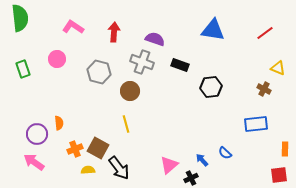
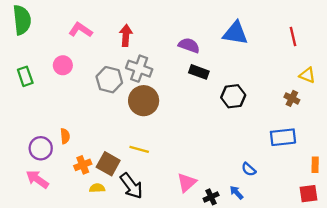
red line: (265, 33) -> (293, 37), turned -66
purple semicircle: (155, 39) -> (189, 45), moved
gray cross: (142, 62) -> (139, 69), moved
brown circle: (130, 91) -> (144, 101), size x1.4
yellow line: (126, 124) -> (139, 149), moved, turned -60
blue arrow: (202, 160) -> (237, 193), moved

